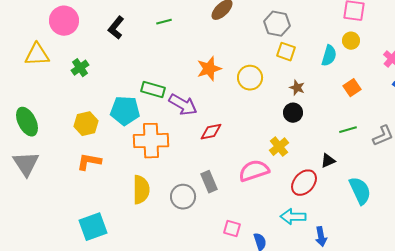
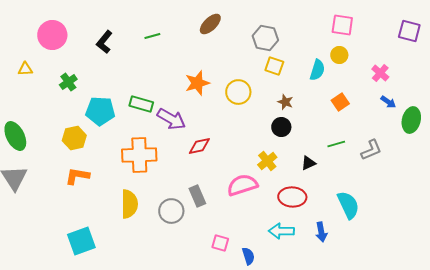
yellow triangle: (37, 55) -> (25, 69), size x0.6
cyan pentagon: (125, 111) -> (100, 111), moved
black triangle: (328, 161) -> (308, 163), moved
red ellipse: (304, 183) -> (292, 197), turned 52
blue arrow: (321, 237) -> (321, 232), moved

